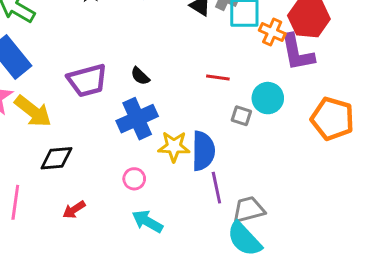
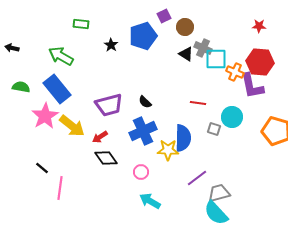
blue semicircle: (203, 151) -> (183, 138), moved
black diamond: (56, 158) -> (106, 158), moved, turned 60
purple line: (216, 188) -> (197, 178), turned 65
red arrow: (74, 210) -> (100, 137), moved

